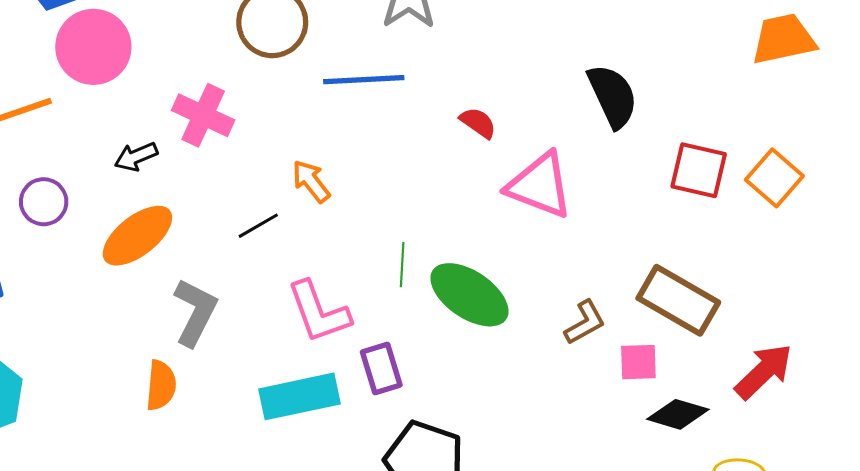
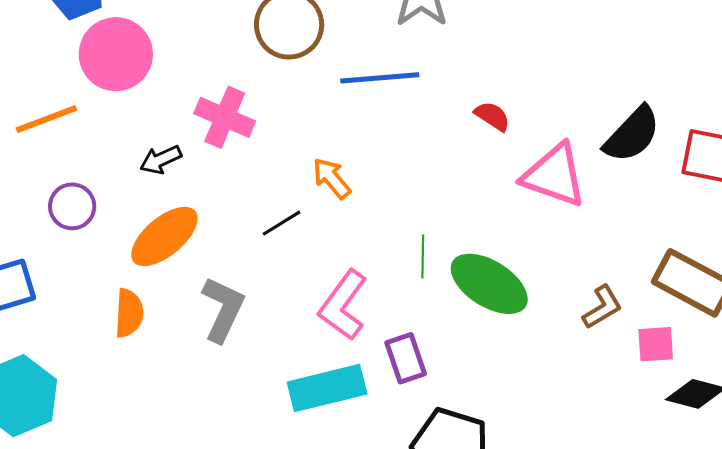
black semicircle: (613, 96) -> (632, 134), moved, turned 70
pink L-shape: (319, 312) -> (343, 305), turned 58
orange semicircle: (161, 385) -> (129, 313), moved

